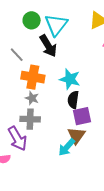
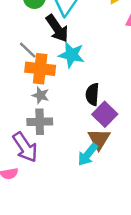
gray line: (17, 55) -> (28, 50), moved
cyan star: (70, 79) -> (72, 55), moved
purple square: (82, 116) -> (105, 114), turned -30

